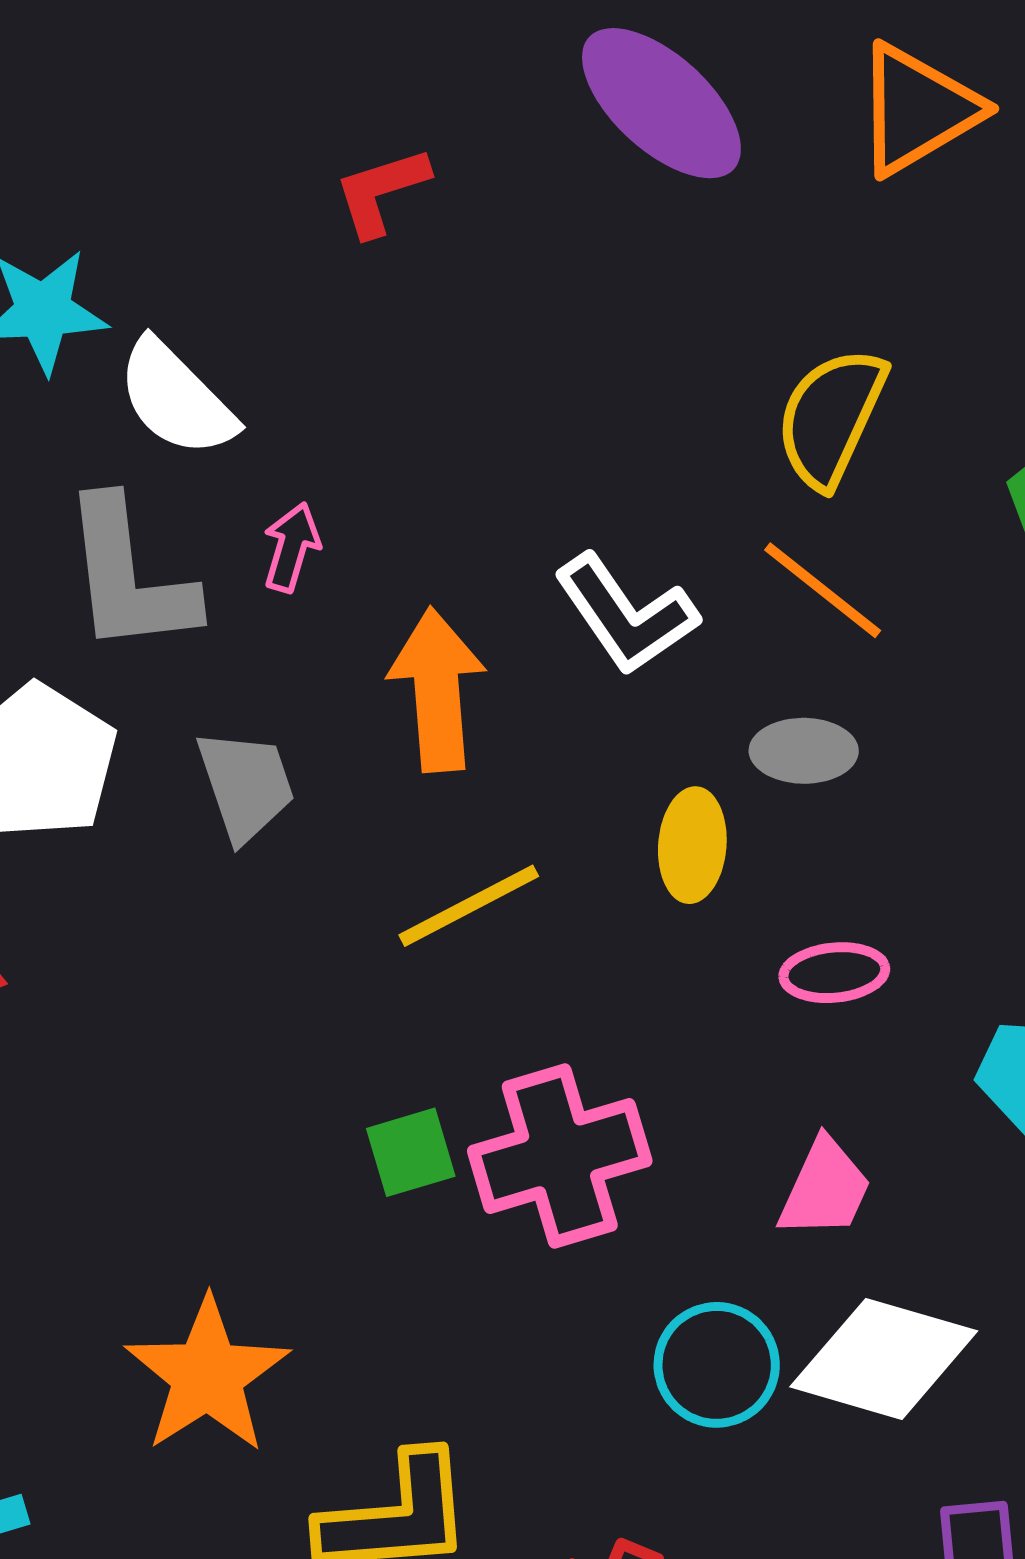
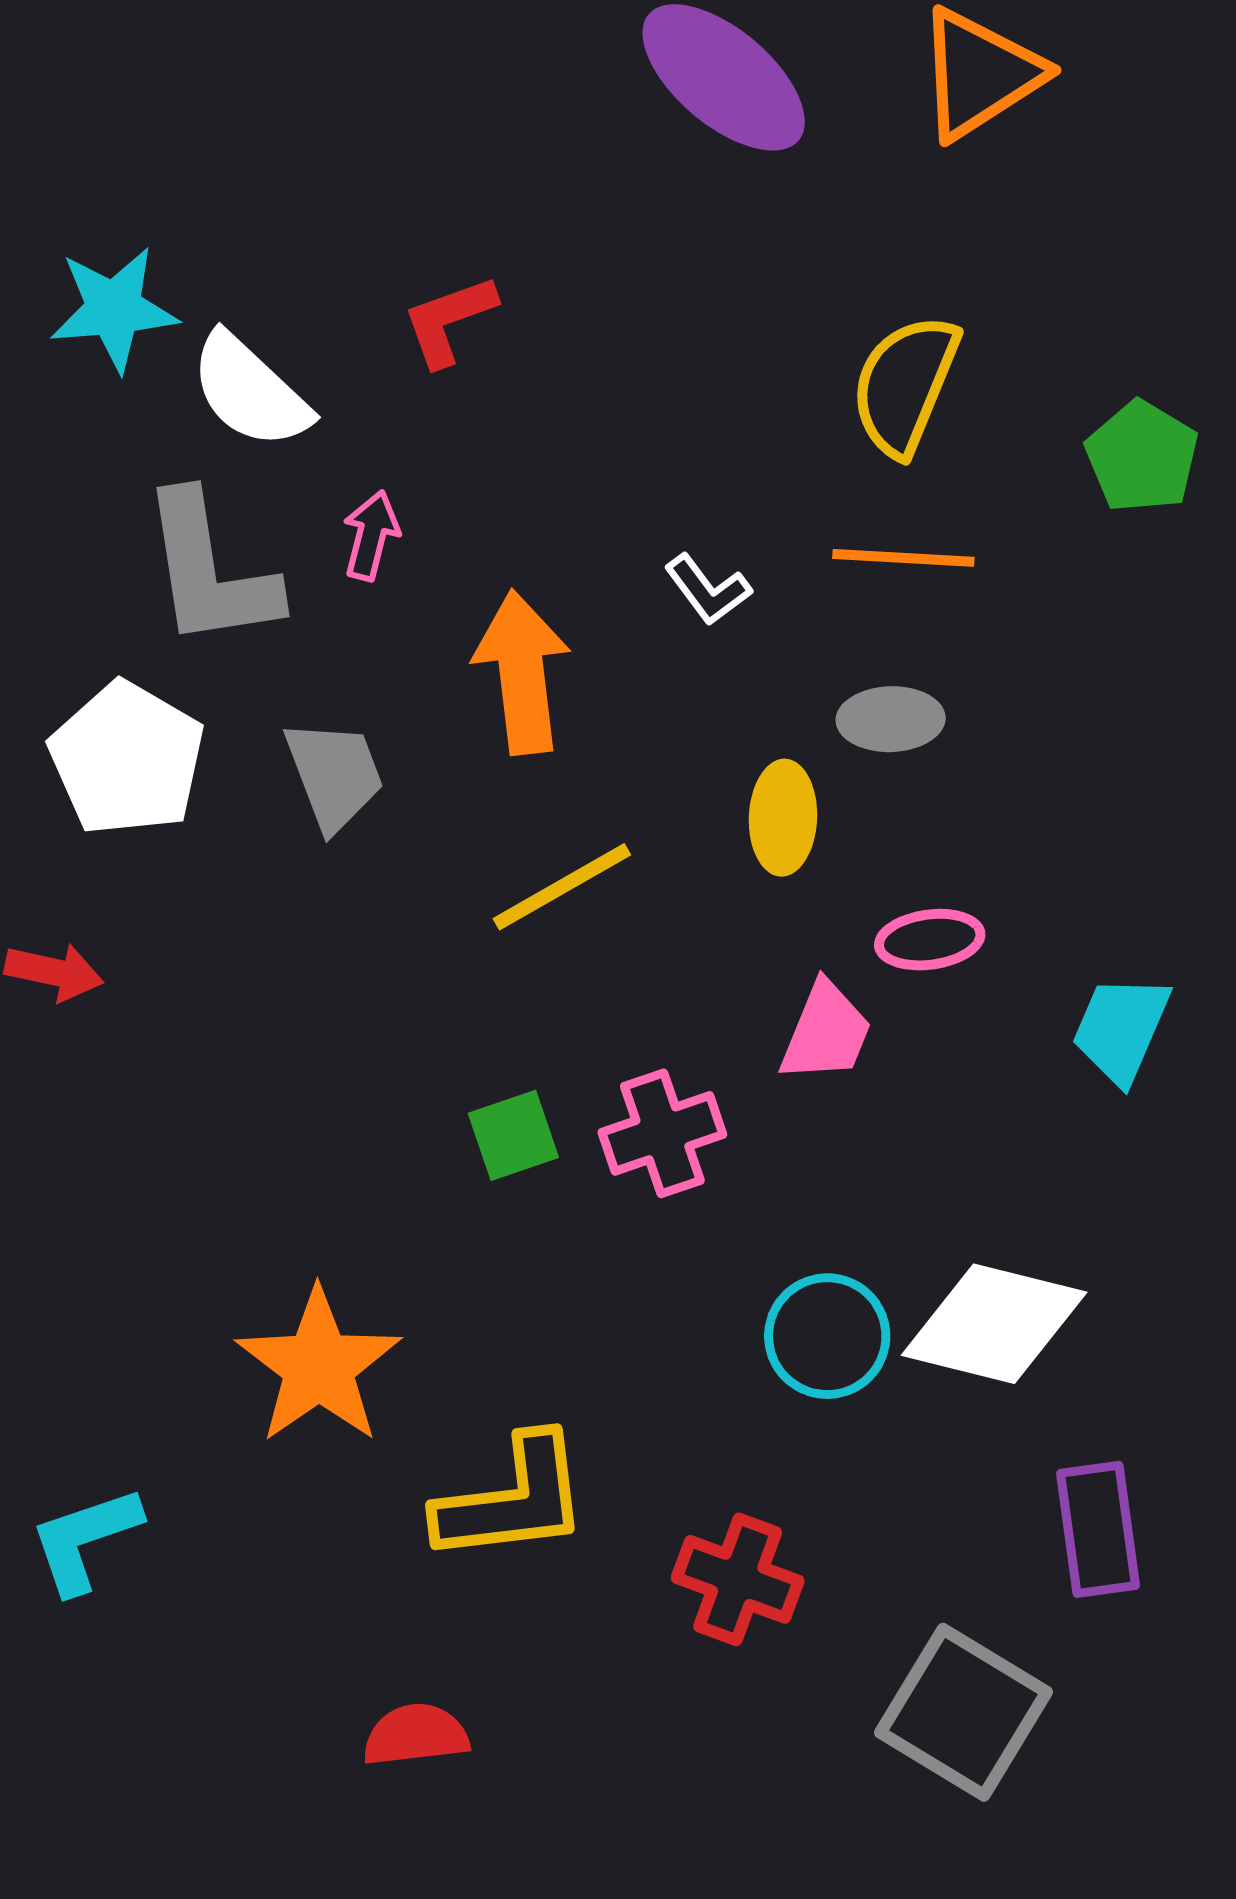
red L-shape: (381, 191) -> (449, 320), moved
orange line: (823, 590) -> (903, 558), turned -33
white L-shape: (626, 614) -> (708, 590), size x0.6
pink cross: (560, 1156) -> (662, 1133), size x0.7
pink trapezoid: (825, 1188) -> (826, 1032), moved

